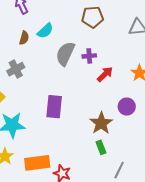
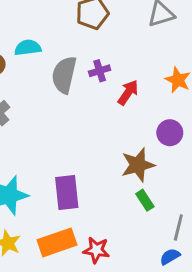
cyan semicircle: (45, 31) -> (28, 48), turned -132
purple rectangle: (54, 107) -> (67, 193), moved
brown star: (101, 123) -> (138, 165), turned 30

